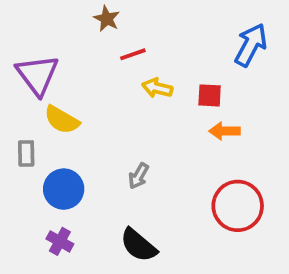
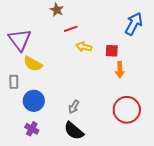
orange arrow: (225, 131) -> (120, 70), turned -91
gray arrow: (138, 176) -> (74, 107), moved

